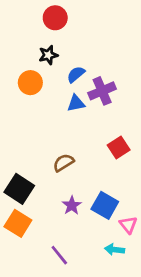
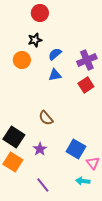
purple cross: (102, 91) -> (87, 60), moved
red square: (119, 147) -> (86, 85), moved
brown semicircle: (63, 163) -> (46, 118), turned -98
purple star: (72, 205) -> (40, 149), moved

